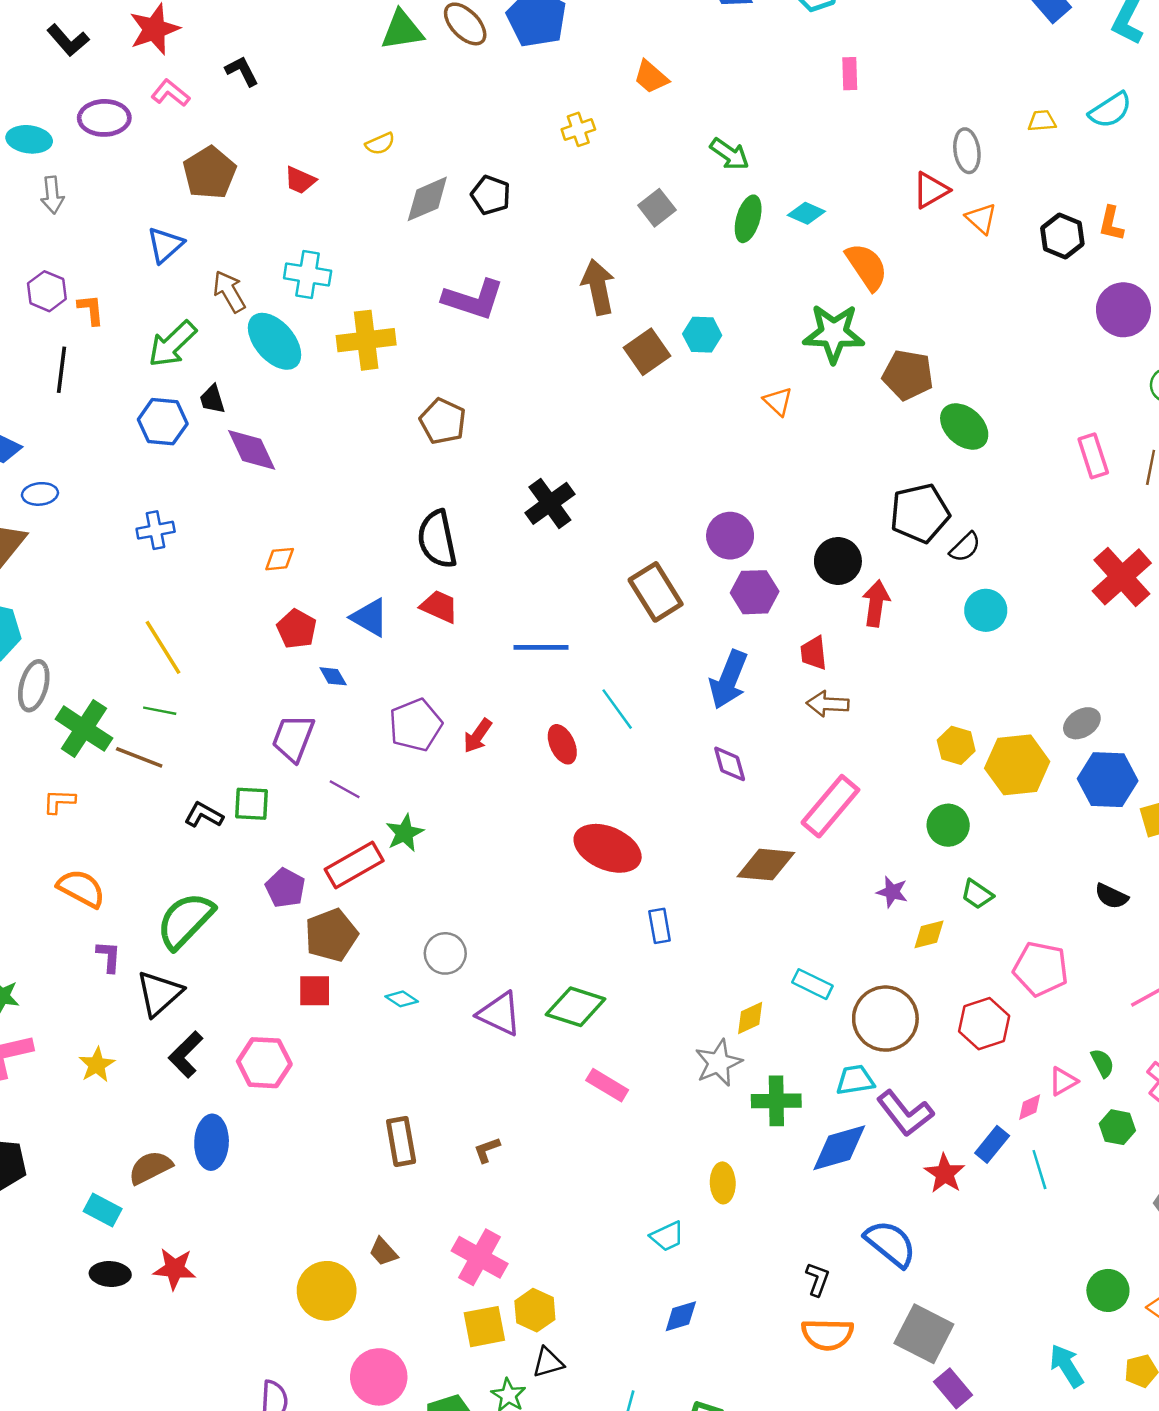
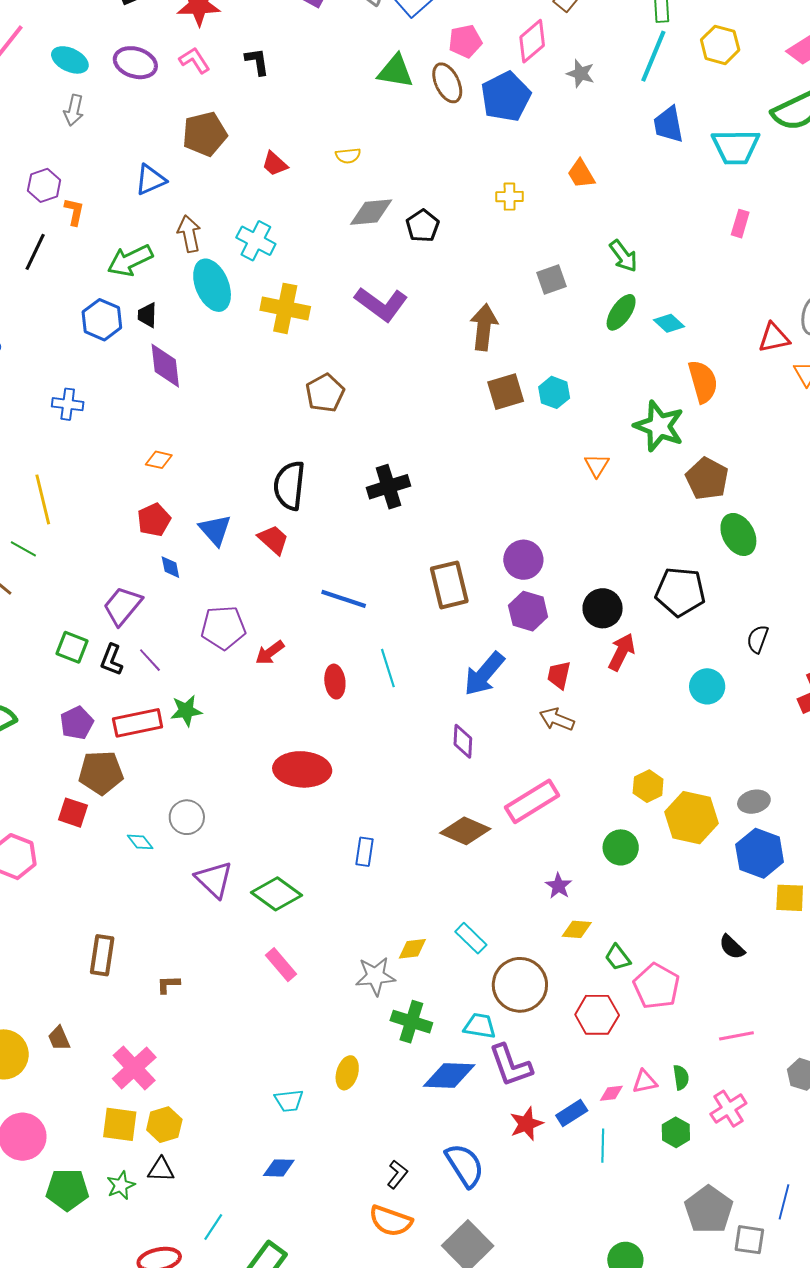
black semicircle: (965, 547) -> (758, 639), moved, turned 136
black L-shape: (204, 815) -> (112, 660), moved, turned -116
red ellipse: (608, 848) -> (302, 769), moved, turned -38
green trapezoid: (977, 894) -> (618, 957), moved

